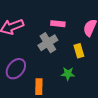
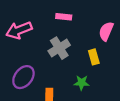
pink rectangle: (58, 24) -> (64, 17), moved

